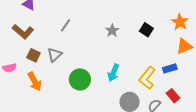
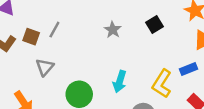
black square: (146, 30) -> (155, 24), turned 32
brown square: (33, 55) -> (31, 37), moved

